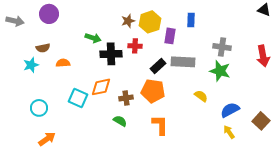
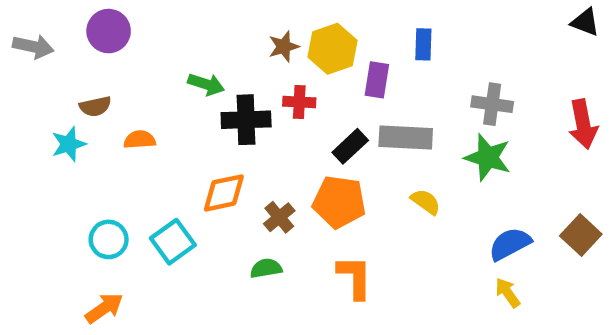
yellow semicircle: (201, 96) -> (426, 202), moved
cyan square: (78, 98) -> (173, 242), moved, turned 30
brown cross: (126, 98) -> (279, 217), turned -32
cyan circle: (39, 108) -> (109, 239), moved
green semicircle: (120, 121) -> (266, 268), turned -40
brown square: (261, 121) -> (581, 235), moved

